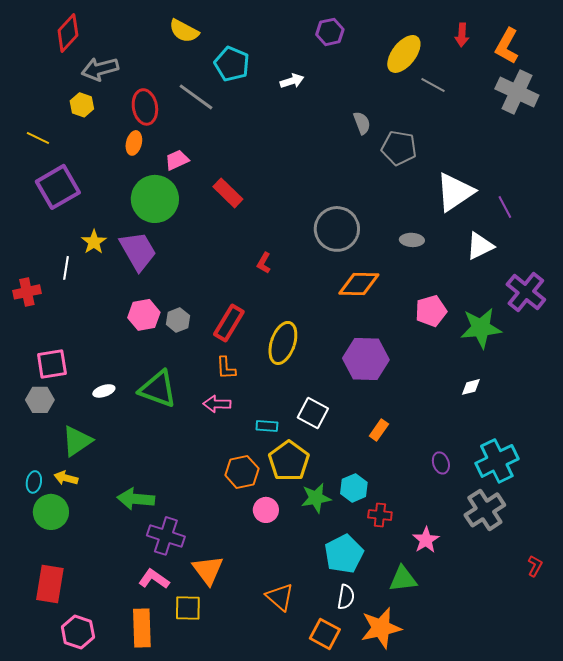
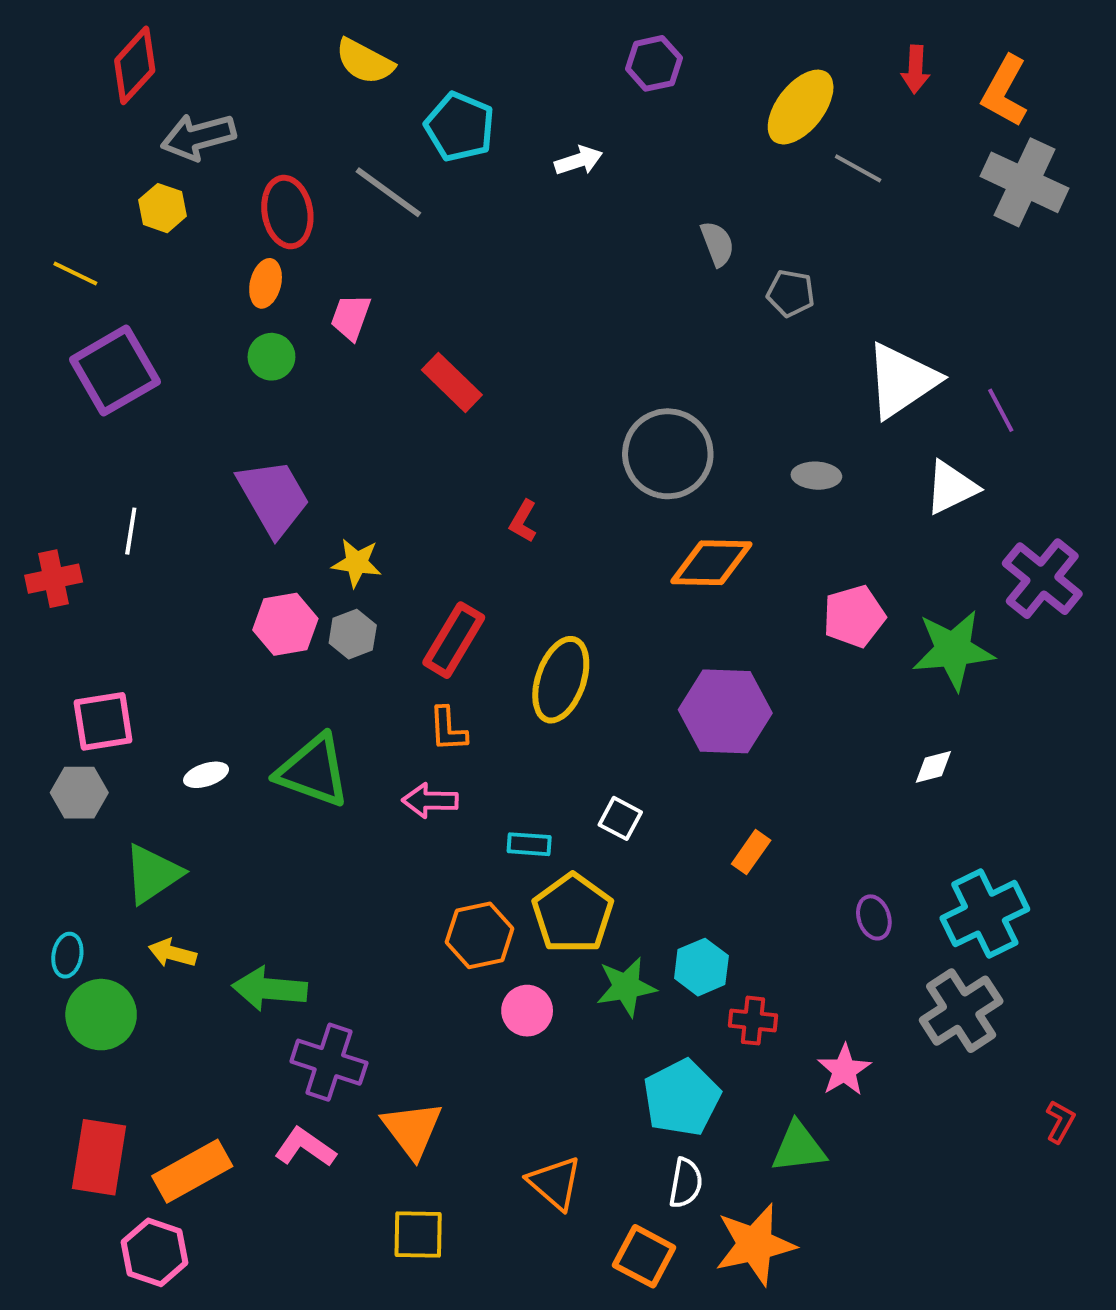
gray pentagon: (399, 148) -> (791, 293), size x0.7
pink trapezoid: (177, 160) -> (351, 317), turned -45
green circle: (155, 199) -> (271, 357), moved, size x0.5
yellow star: (94, 242) -> (357, 563), moved, turned -30
white square: (313, 413) -> (620, 818), size x0.7
yellow arrow: (66, 478) -> (172, 953), moved
yellow square: (188, 608) -> (418, 1235), moved
orange rectangle: (142, 628) -> (192, 1171), moved, turned 63

